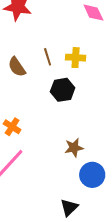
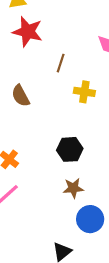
brown line: (48, 57) -> (61, 63), moved, turned 30
black hexagon: (63, 90) -> (70, 149), moved

